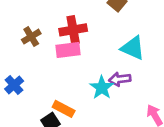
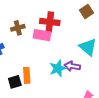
brown cross: (31, 37) -> (18, 28), moved
orange rectangle: (64, 109) -> (27, 75), turned 42

